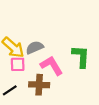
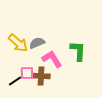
pink square: (18, 64) -> (27, 73), moved

